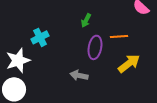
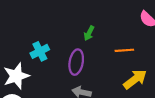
purple ellipse: (95, 47) -> (76, 62), moved

